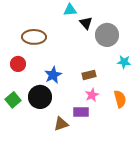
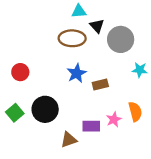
brown ellipse: (34, 37) -> (72, 38), moved
blue star: (53, 75) -> (77, 73), moved
pink star: (92, 95) -> (114, 119), moved

